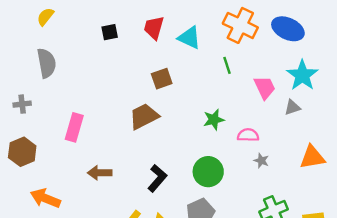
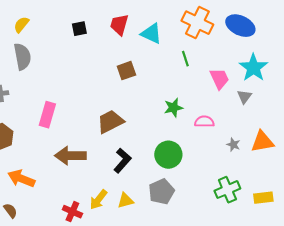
yellow semicircle: (45, 17) -> (21, 25), moved
gray triangle: (292, 107) -> (244, 97), turned -35
brown trapezoid: (144, 116) -> (110, 122), moved
gray star: (261, 161) -> (233, 145), moved
brown arrow: (100, 173) -> (70, 156), size x1.4

